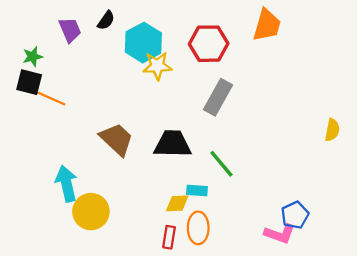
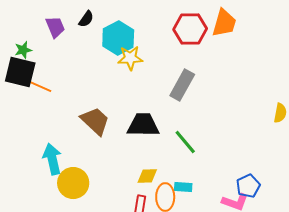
red hexagon: (209, 44) -> (190, 29), moved
black square: (29, 82) -> (20, 72), size x1.4
cyan rectangle: (197, 191) -> (183, 187), moved

